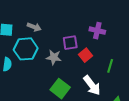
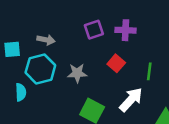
purple square: (70, 43) -> (94, 30), moved
white arrow: (92, 85) -> (131, 100), turned -90

